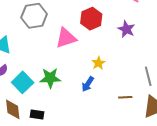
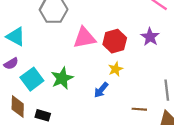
red hexagon: (91, 19) -> (115, 41), moved
green star: (50, 78) -> (62, 78), turned -30

